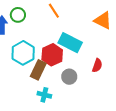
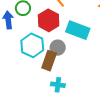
red hexagon: (52, 55) -> (49, 20), moved
gray circle: (69, 77) -> (58, 48), moved

